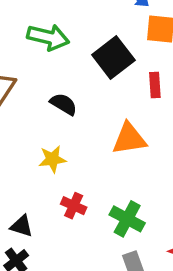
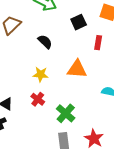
black square: (113, 57) -> (79, 22), size x0.7
yellow star: (52, 159) -> (41, 74), moved

